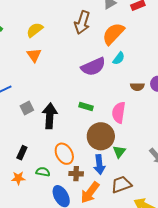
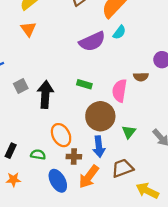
brown semicircle: (137, 87) -> (141, 77), moved
green triangle: (119, 152) -> (129, 132), moved
black rectangle: (22, 153) -> (11, 151), moved
orange star: (18, 178) -> (13, 180), moved

